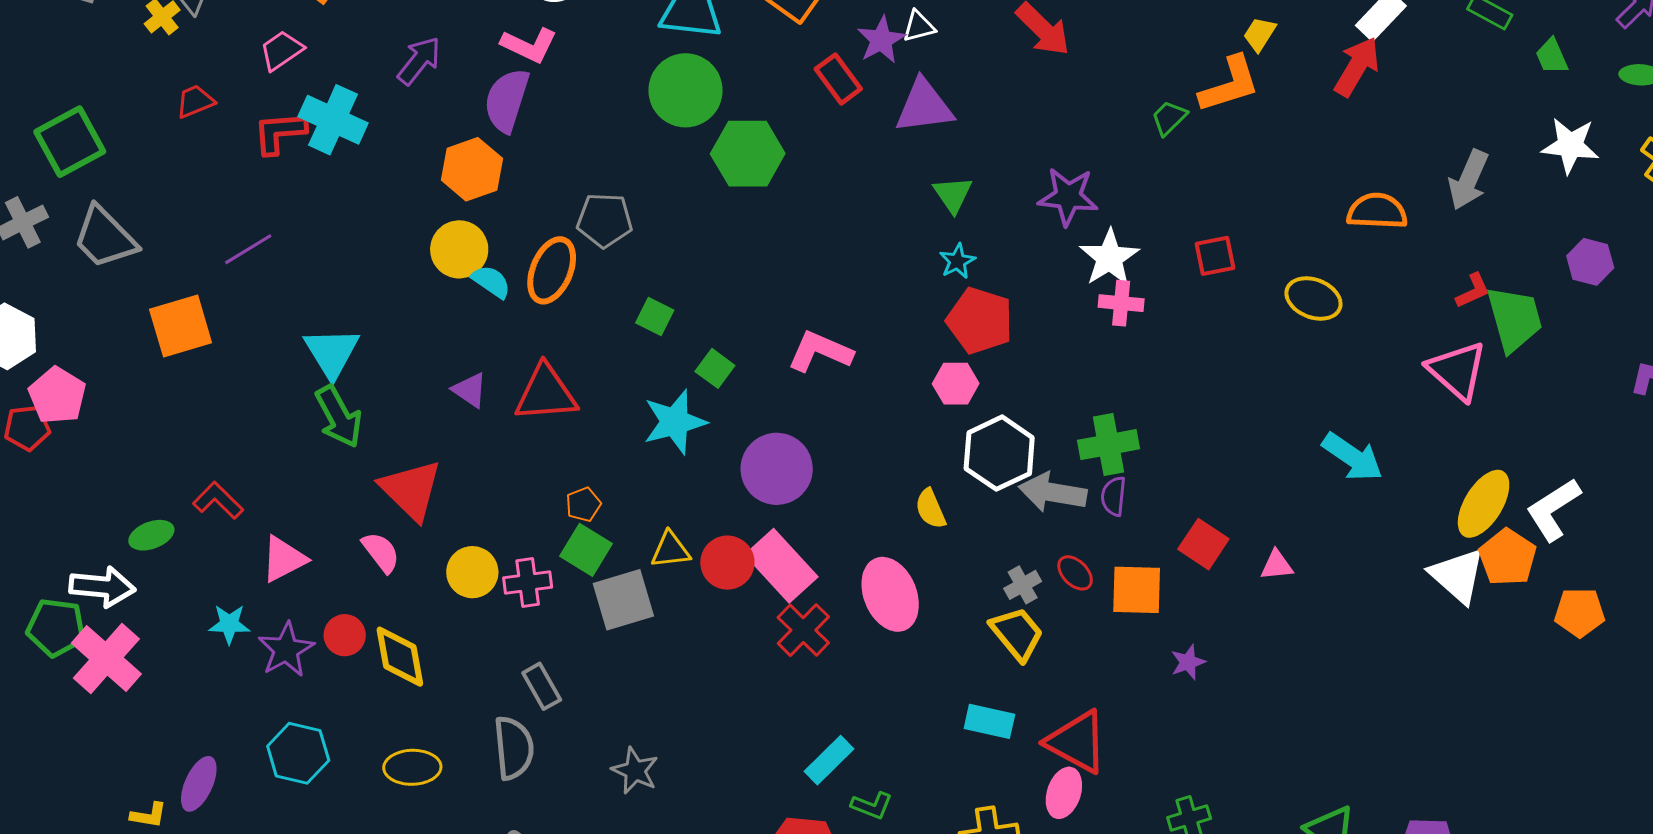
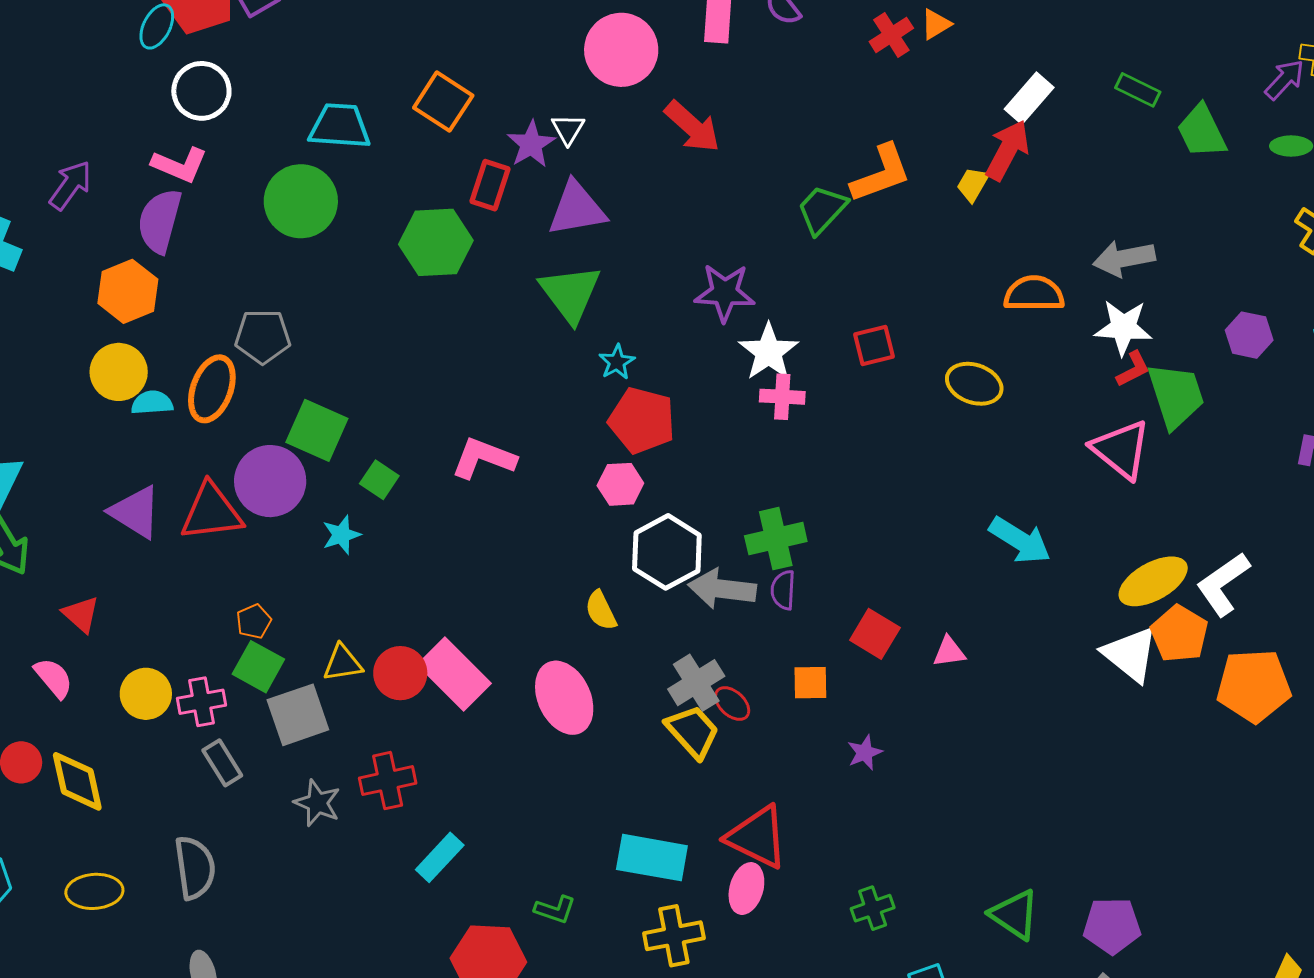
white triangle: (919, 26) -> (568, 129), turned -42
yellow trapezoid: (1260, 34) -> (973, 184), moved
green trapezoid: (1552, 56) -> (1202, 131), size x1.5
red rectangle: (838, 79) -> (490, 185), turned 57
green circle: (685, 90) -> (301, 201), moved
green trapezoid: (1169, 118) -> (822, 210), size x1.4
white star: (1570, 145) -> (1123, 327), moved
green hexagon: (748, 154) -> (436, 242), moved
gray arrow: (1469, 180) -> (1124, 258), turned 58
green triangle: (953, 194) -> (570, 293), moved, size x1.6
cyan semicircle: (491, 282) -> (152, 403), turned -36
green square: (655, 316) -> (317, 430), size x1.6
purple triangle: (470, 390) -> (135, 512), size x1.5
cyan star: (675, 422) -> (341, 535), size x0.6
purple circle: (777, 469) -> (270, 481), moved
red triangle: (411, 490) -> (81, 614), size x0.6
yellow ellipse: (1484, 504) -> (1153, 581), turned 32
red ellipse: (1075, 573) -> (732, 704), moved
gray cross: (1023, 585) -> (696, 683), size x1.5
orange square: (1137, 590) -> (810, 683), size x0.7
orange pentagon: (1580, 612) -> (1254, 686), size x1.5
red cross: (803, 630) -> (388, 781), moved, turned 36
gray rectangle: (542, 686) -> (222, 763), moved
cyan rectangle: (989, 721) -> (652, 858), moved, size x1.4
cyan rectangle: (829, 760) -> (440, 857), moved
gray star: (635, 771) -> (317, 803), moved

